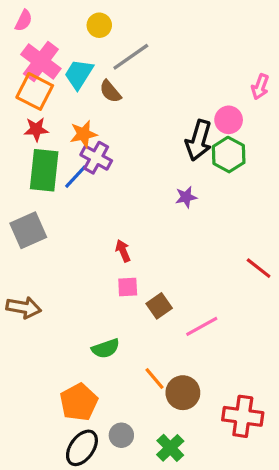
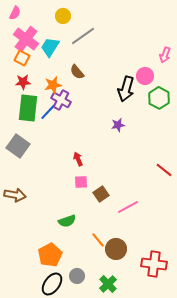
orange square: (35, 91) -> (22, 58), size x0.7
brown semicircle: (110, 91) -> (77, 72), moved
green hexagon: (229, 155) -> (159, 98), moved
gray square: (28, 230) -> (18, 146), turned -30

